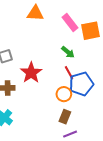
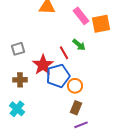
red line: (69, 73) -> (64, 53), moved
blue pentagon: (81, 84) -> (58, 76), moved

